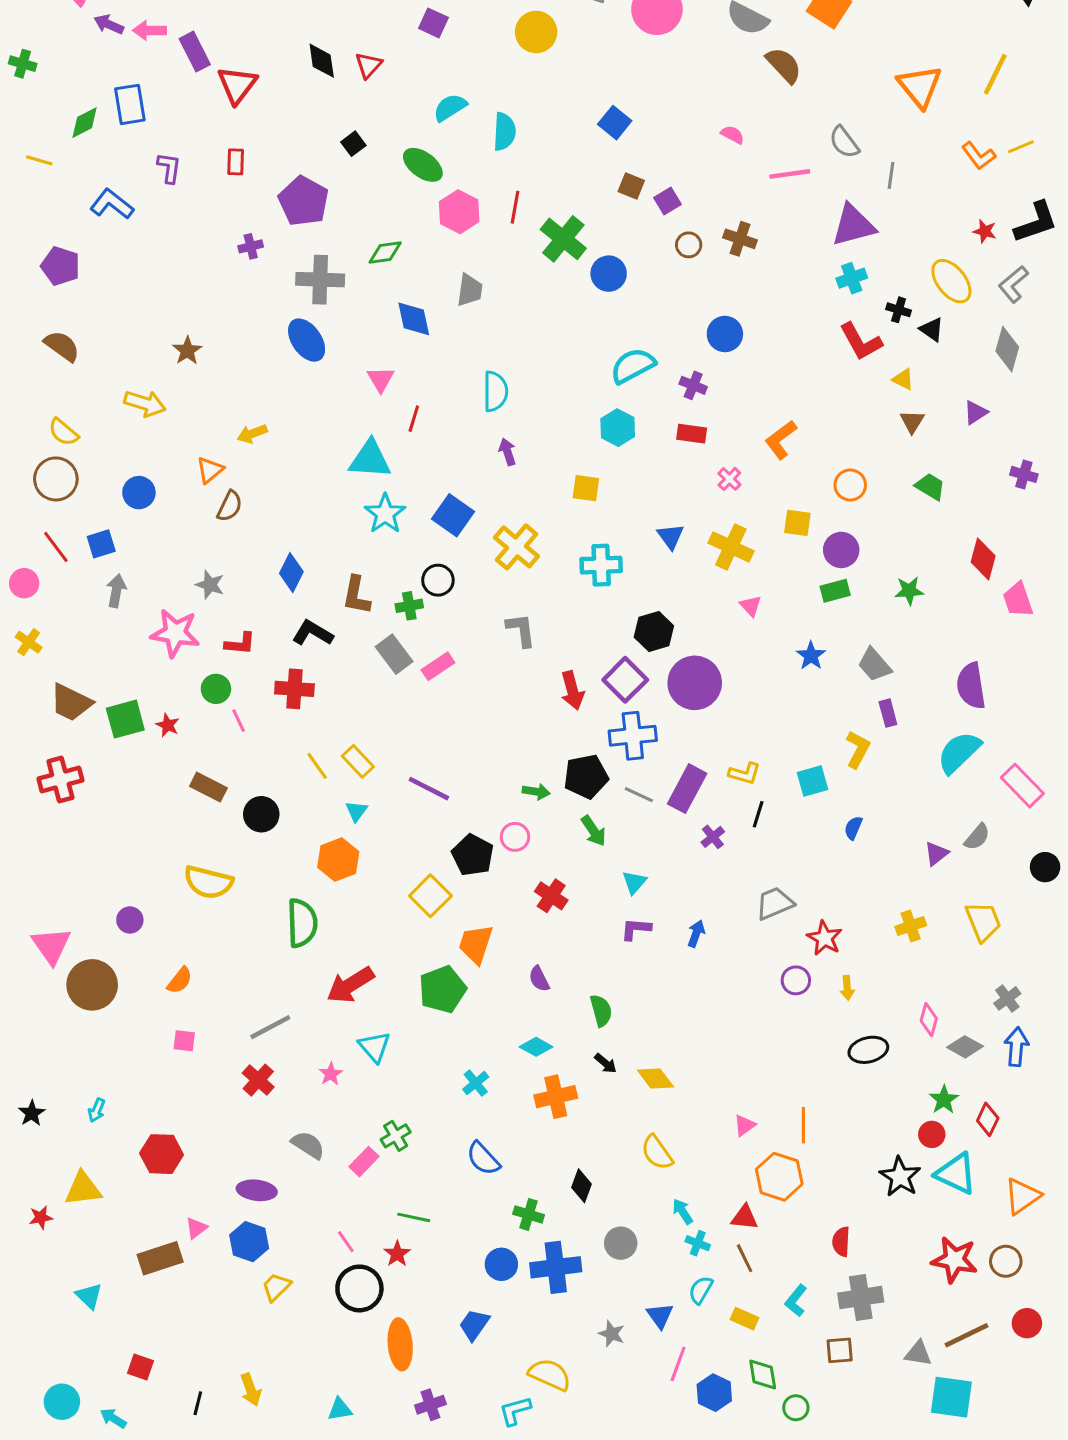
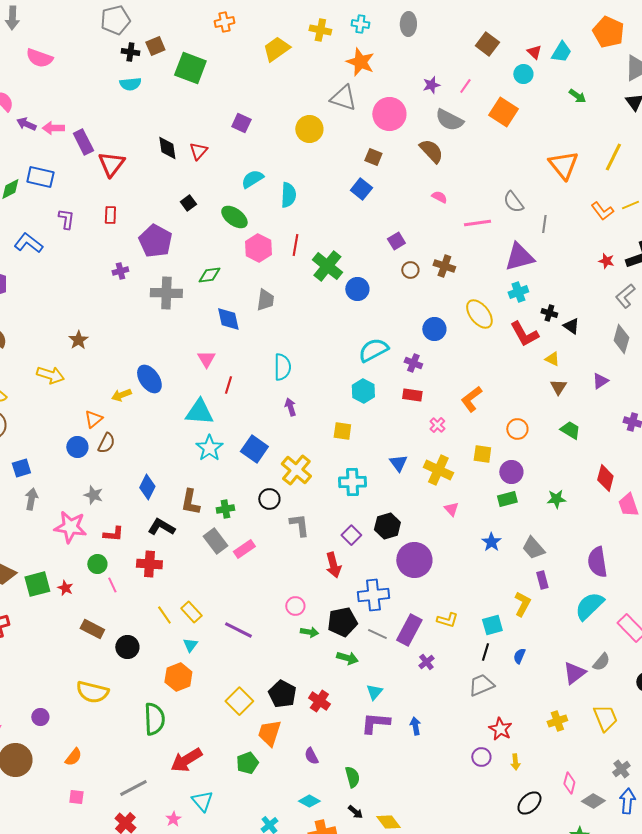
brown semicircle: (784, 65) -> (431, 151), moved
blue rectangle: (130, 104) -> (40, 177), turned -68
brown square: (631, 186) -> (373, 157), moved
yellow ellipse: (951, 281) -> (479, 314), moved
blue ellipse: (307, 340) -> (149, 379), moved
blue circle: (139, 493) -> (77, 447), moved
black circle: (438, 580) -> (269, 499), moved
purple square: (625, 680) -> (351, 535), moved, size x0.7
black line: (758, 814) -> (485, 652), moved
green arrow: (594, 831) -> (347, 658), turned -40
pink circle: (515, 837) -> (295, 606), moved
purple triangle: (936, 854) -> (574, 673), size x1.4
black pentagon: (473, 855) -> (282, 694), moved
gray trapezoid: (775, 903) -> (481, 685), moved
purple L-shape: (636, 929) -> (375, 723), size x1.4
blue arrow: (696, 934) -> (415, 726), turned -30
green pentagon: (442, 989) -> (247, 763), size x0.7
black ellipse: (868, 1050) -> (529, 803), turned -30

